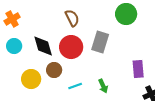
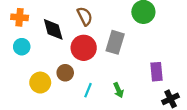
orange cross: (12, 19) -> (20, 17), turned 35
black diamond: (43, 46) -> (53, 29), moved
cyan line: (75, 86) -> (88, 90), turned -48

